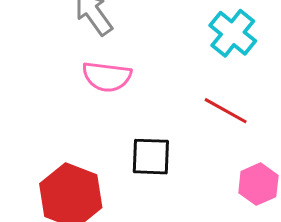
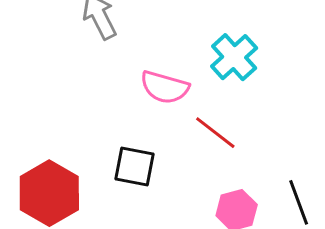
pink semicircle: (107, 77) -> (165, 87), moved

